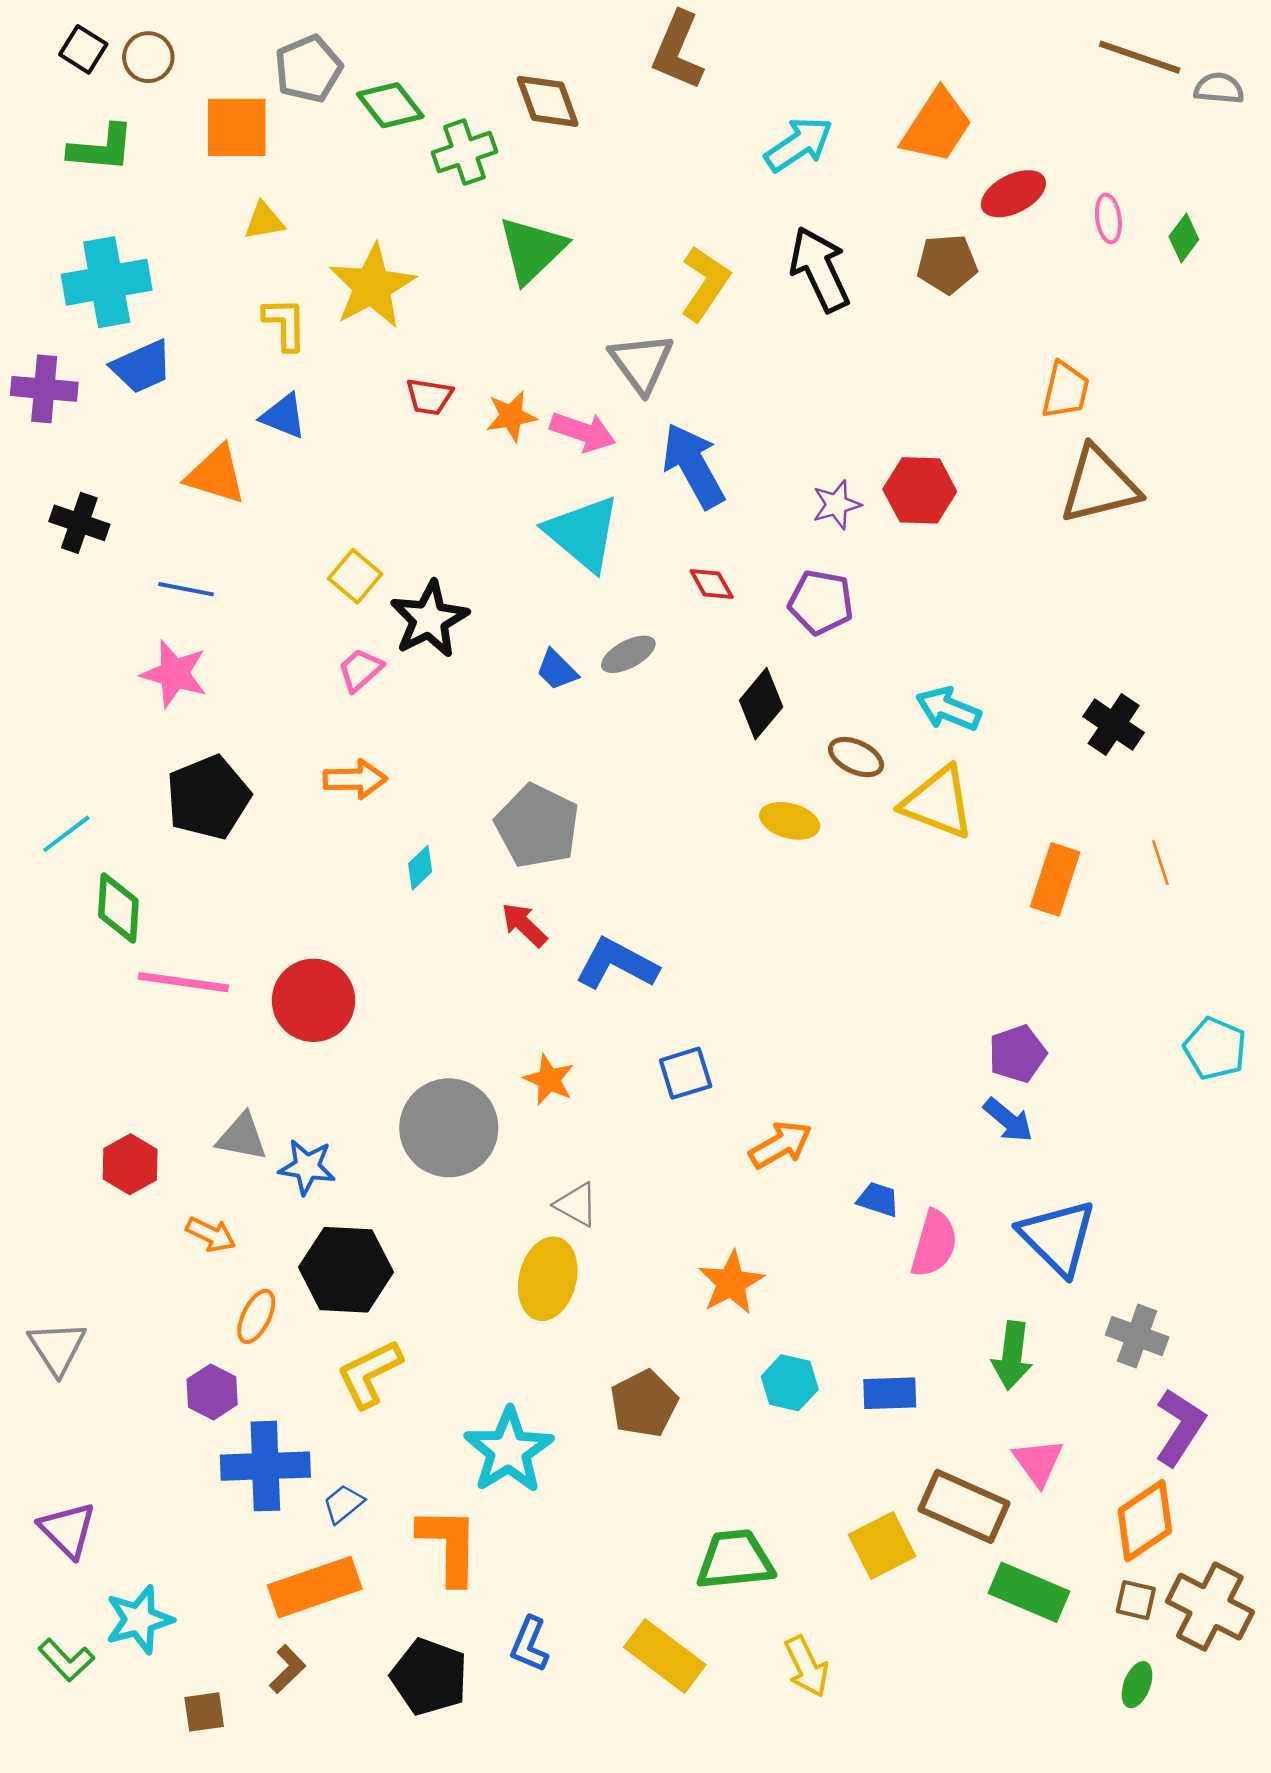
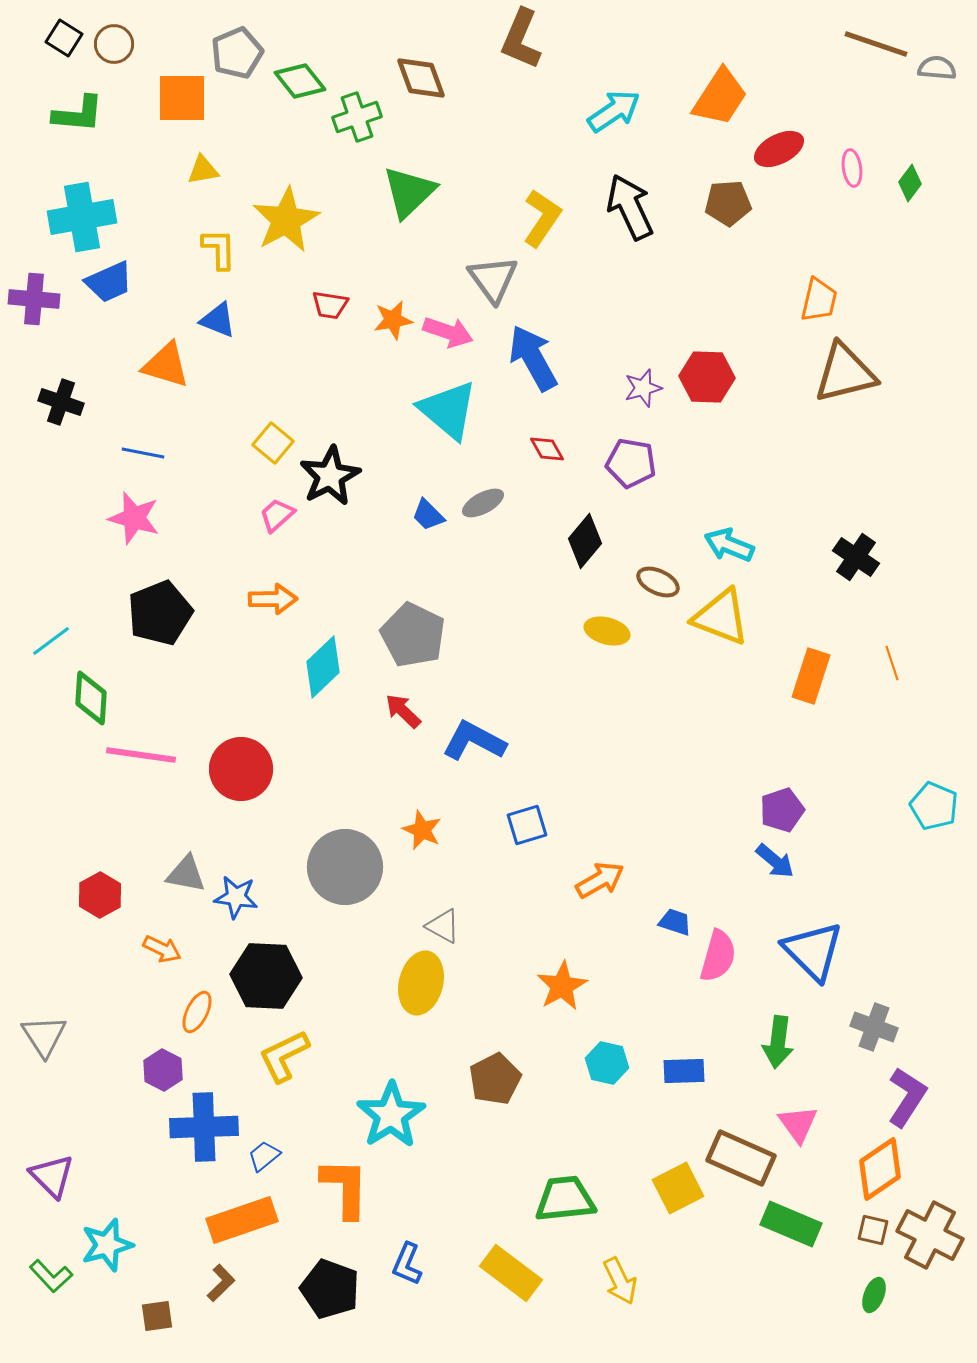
cyan diamond: (420, 868) -> (323, 667), size x1.8

